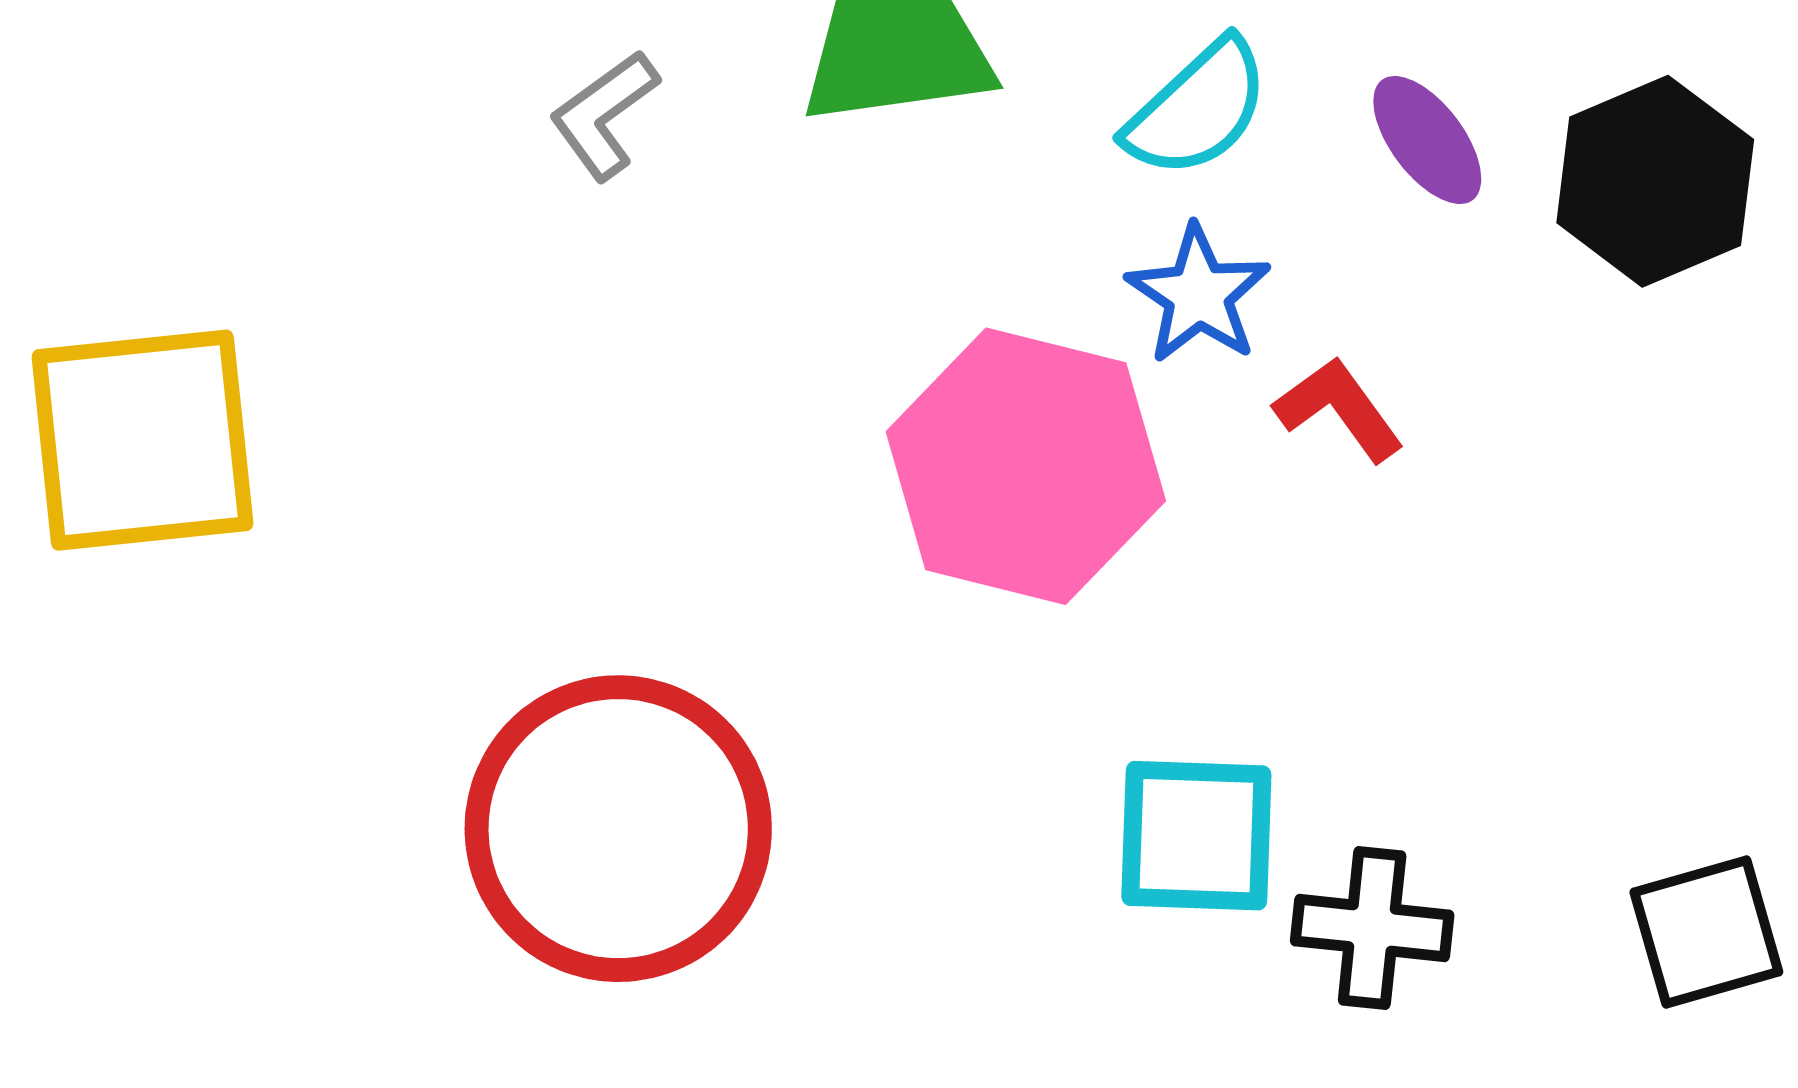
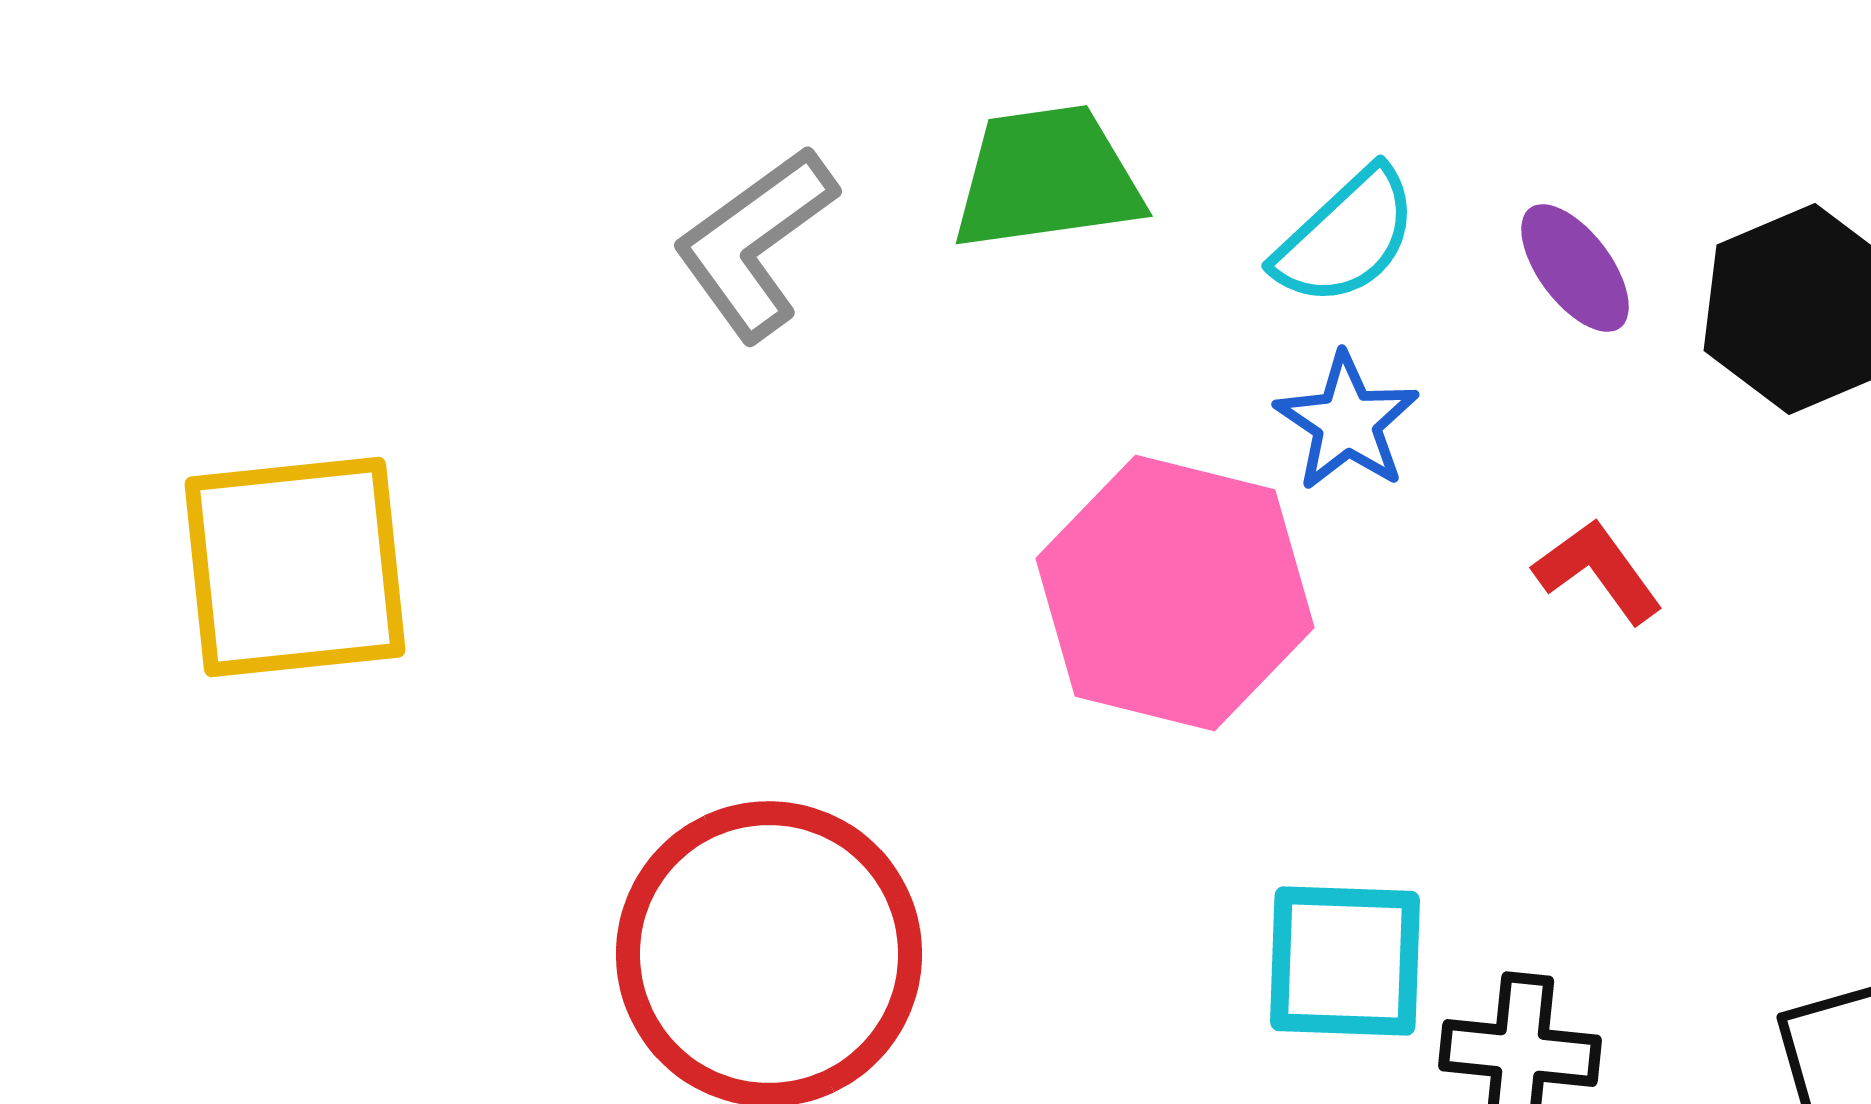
gray L-shape: (604, 115) -> (755, 243), size x1.5
red L-shape: (1339, 409) -> (1598, 571), moved

